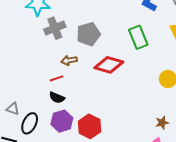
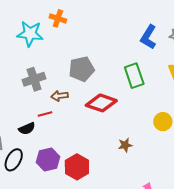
gray cross: (55, 28) -> (34, 79), moved
black semicircle: (57, 98) -> (27, 129), moved, turned -49
brown star: (162, 123) -> (125, 145), moved

